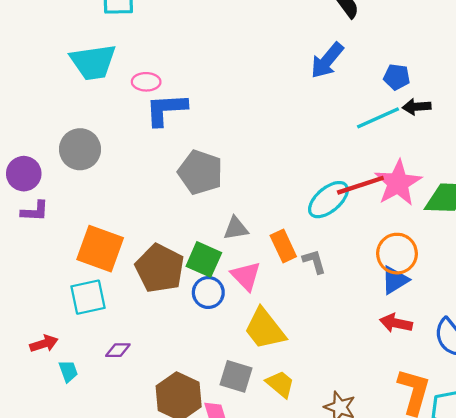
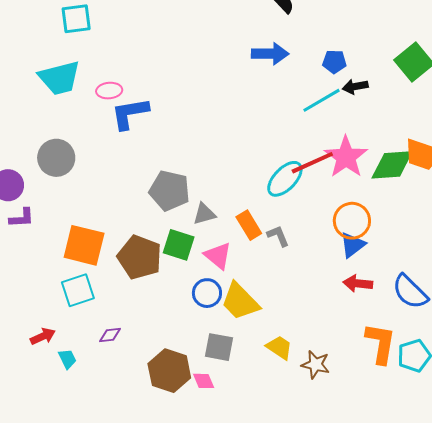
blue arrow: (327, 61) -> (270, 54), turned -123
gray pentagon: (200, 172) -> (170, 191), moved
blue circle: (208, 293) -> (207, 293), moved
yellow trapezoid: (280, 384) -> (279, 347), moved

